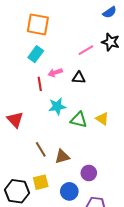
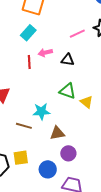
cyan star: (57, 106) -> (41, 111), moved
green triangle: (79, 120) -> (68, 91), moved
brown line: (41, 149) -> (24, 126), turned -49
brown triangle: (62, 157) -> (57, 133), moved

